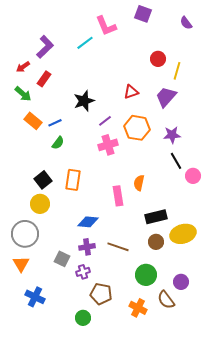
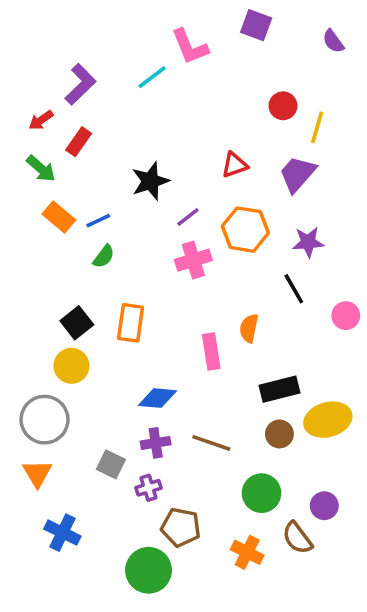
black line: (176, 161) -> (294, 289), moved
green circle: (83, 318) -> (149, 570), size x1.6

